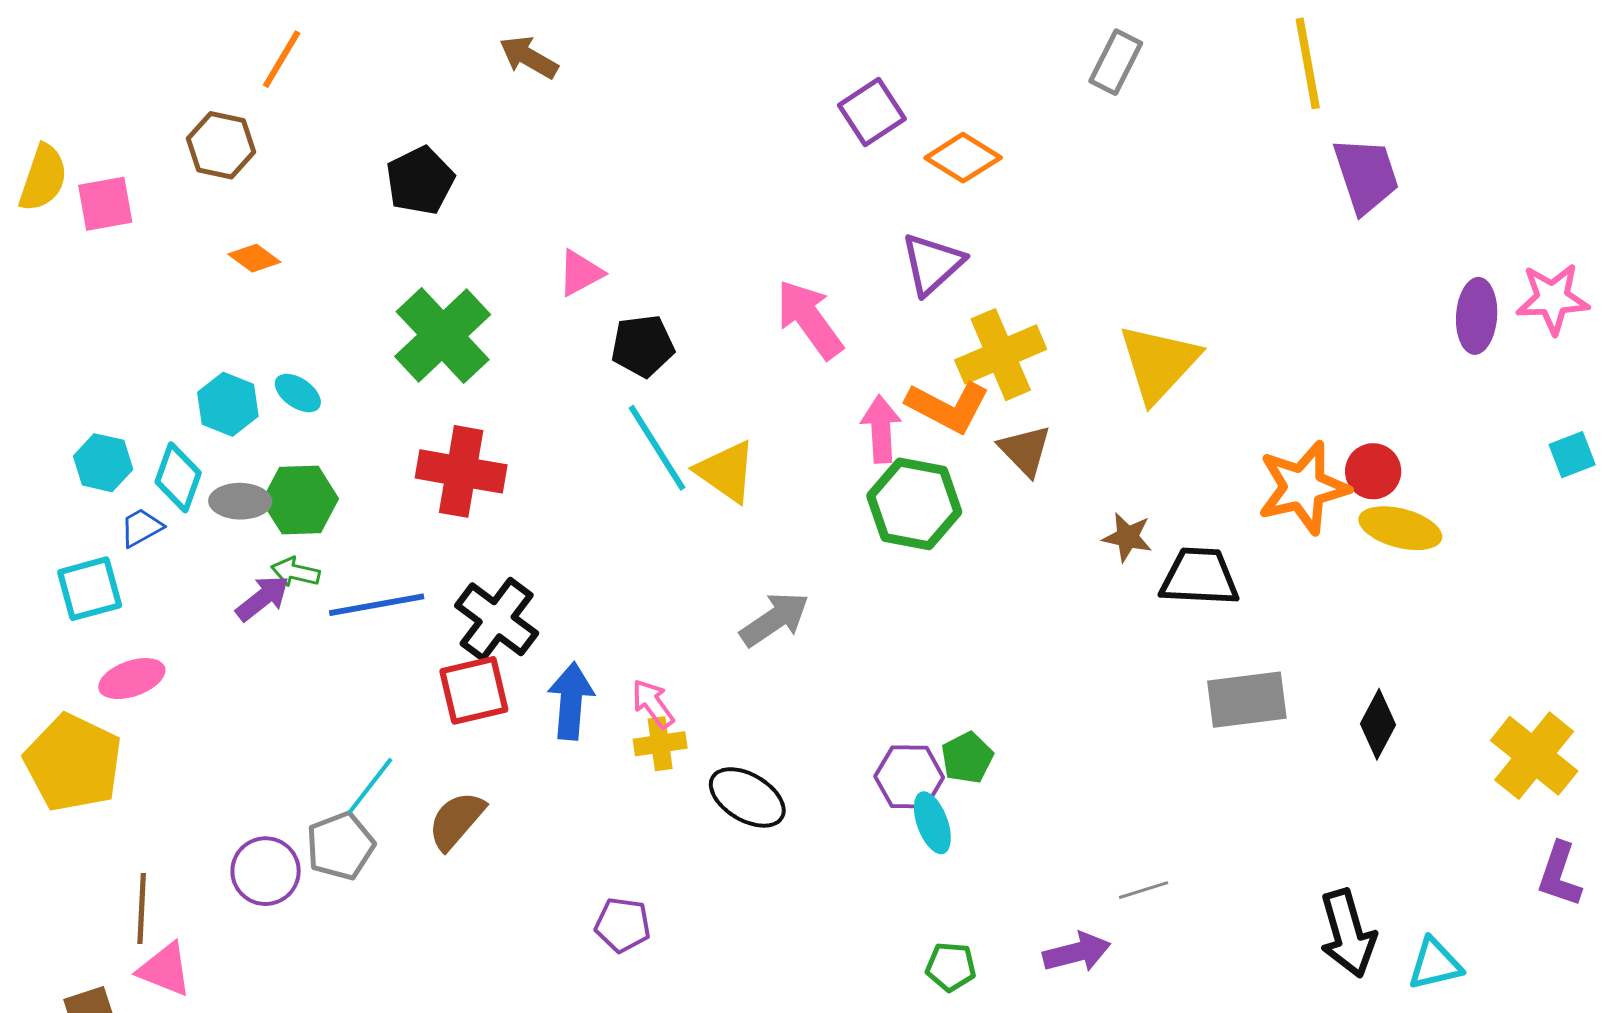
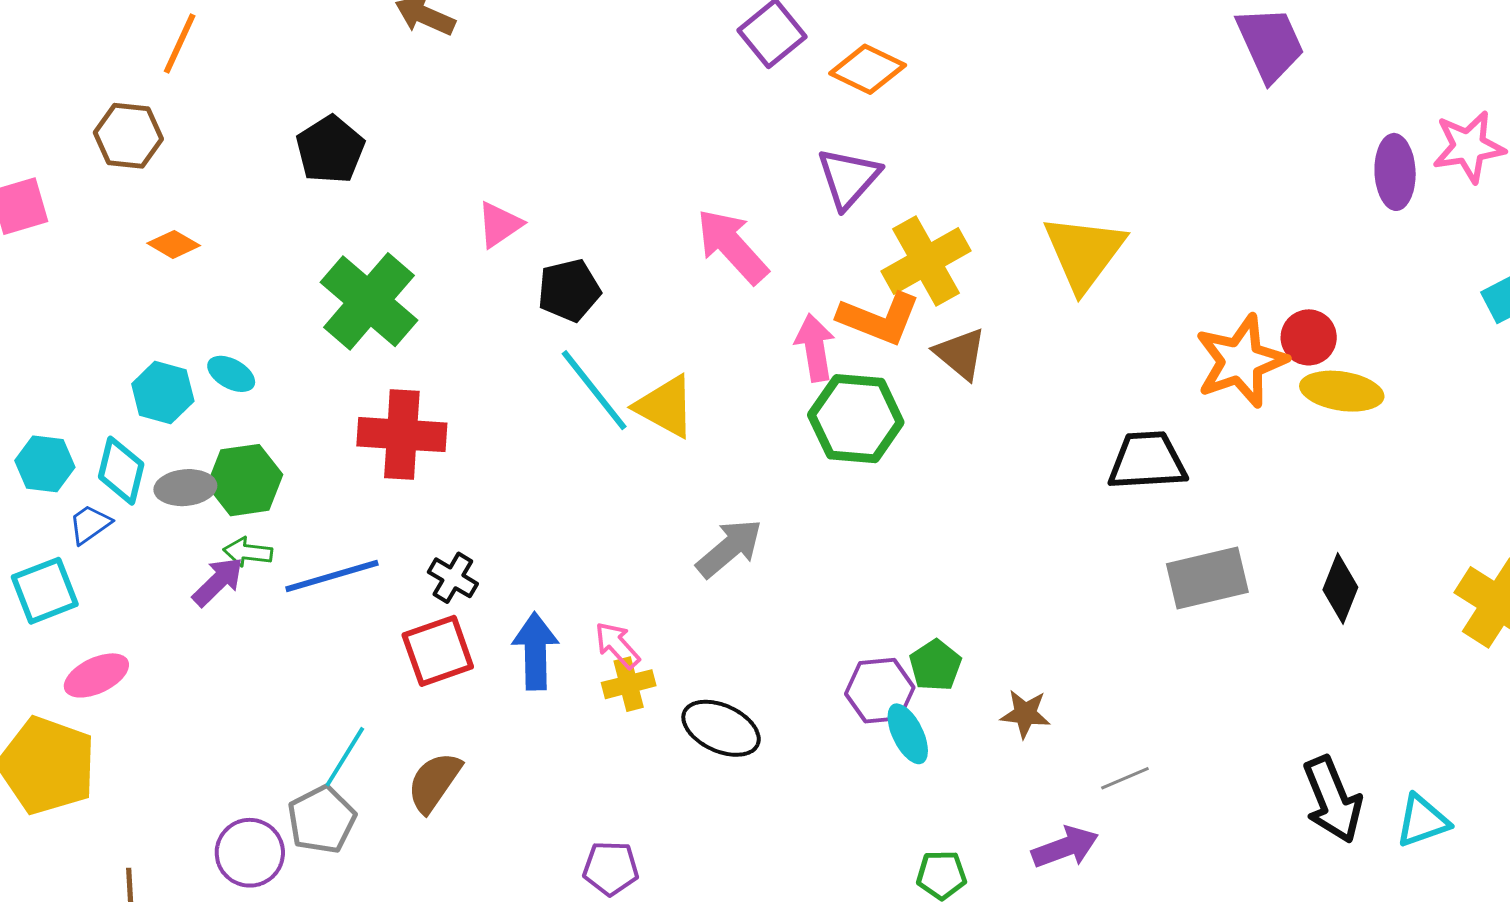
brown star: (1127, 537) -> (1025, 714), moved
black cross: (497, 619) -> (453, 578), size x0.6

